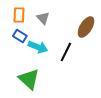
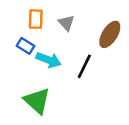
orange rectangle: (19, 15) -> (36, 19), moved
gray triangle: (43, 18) -> (66, 23), moved

